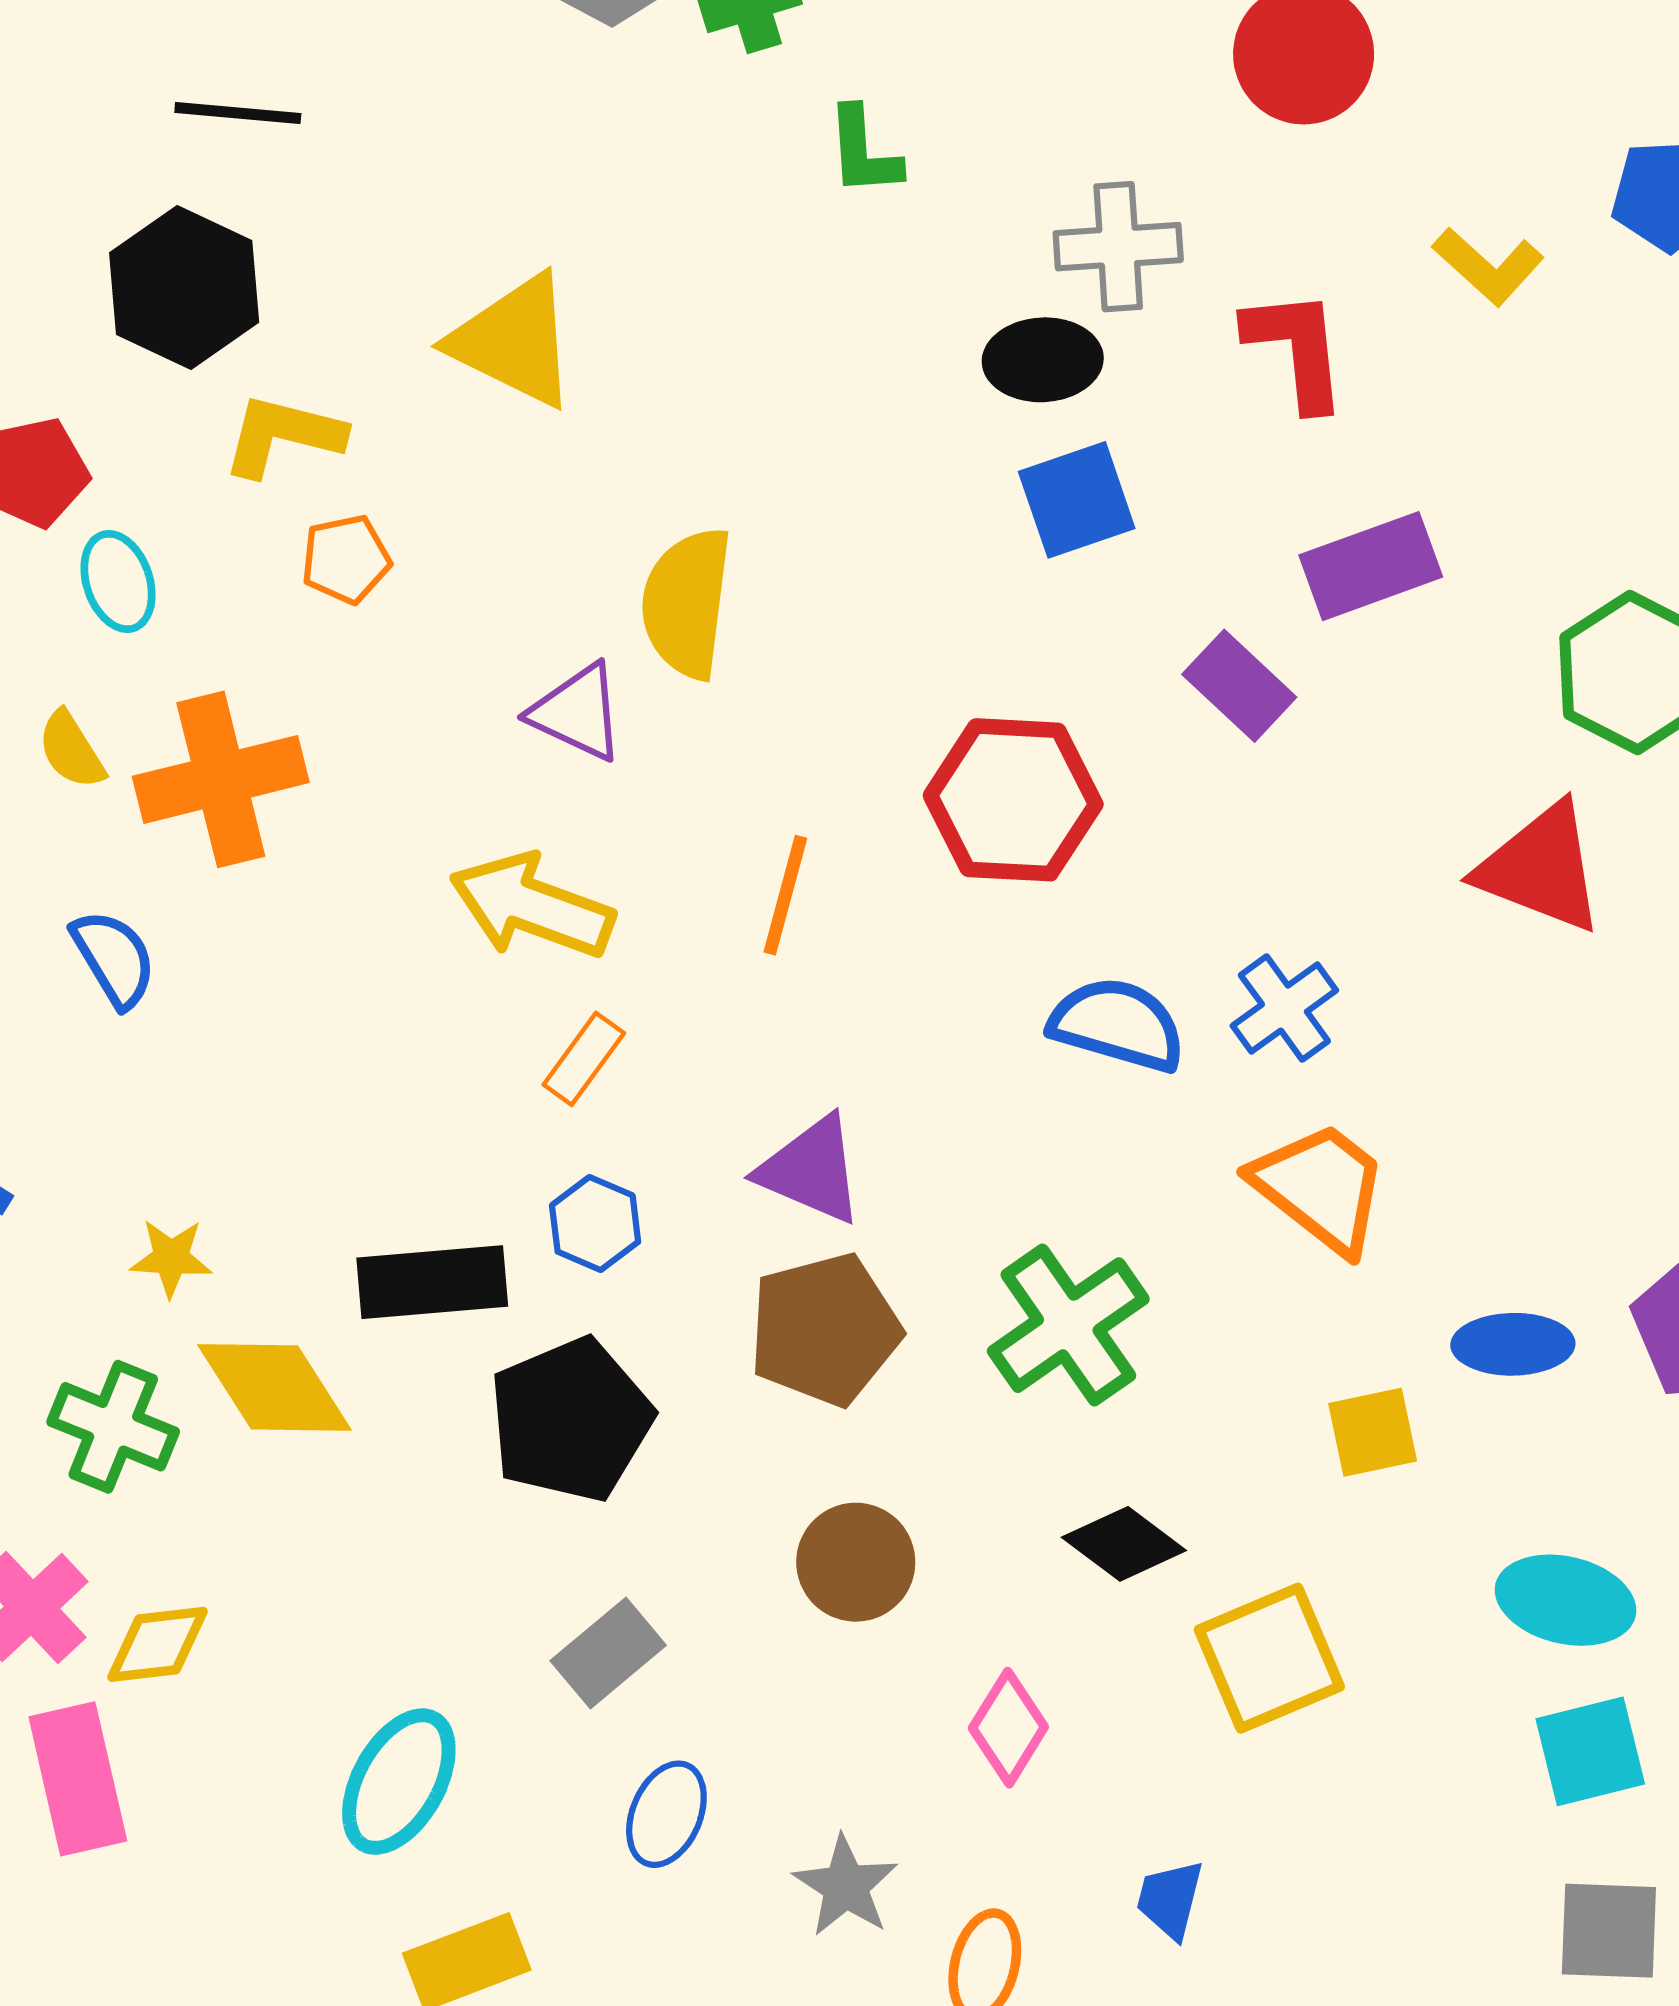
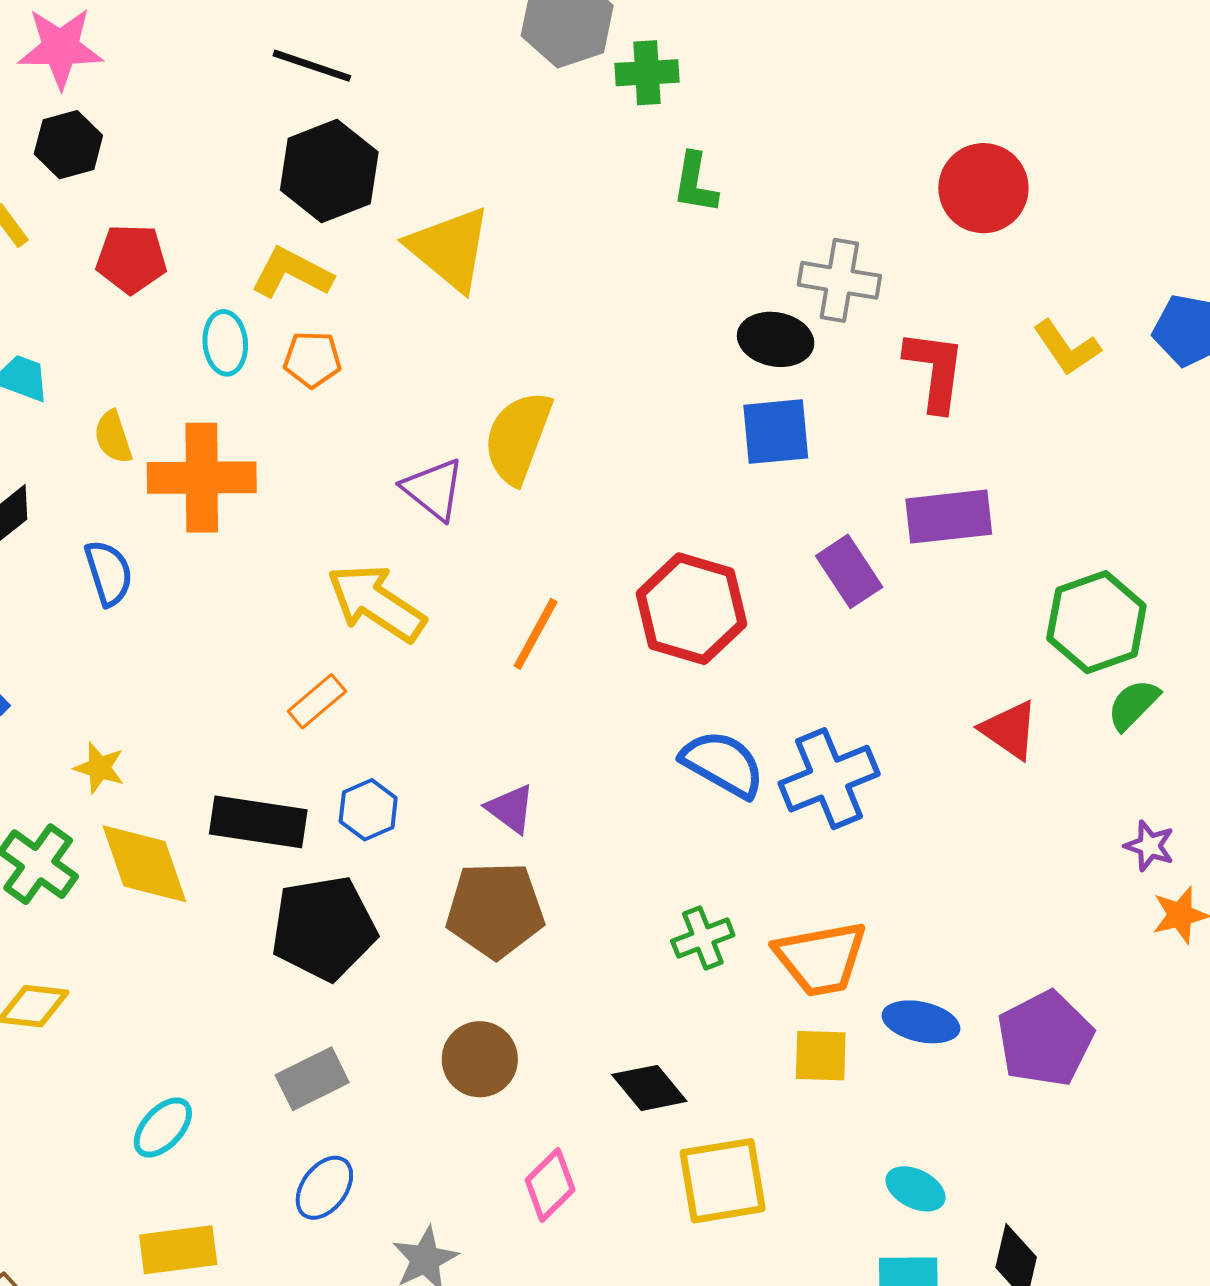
black hexagon: (184, 287) -> (329, 171), moved
cyan ellipse: (118, 582) -> (225, 343), moved
red triangle: (1541, 868) -> (1009, 730), size x0.7
blue cross: (1284, 1008) -> (829, 779), size x1.4
orange rectangle: (584, 1059) -> (317, 701), moved
purple triangle: (811, 1170) -> (511, 809), size x0.7
orange trapezoid: (1320, 1187) -> (821, 958), moved, turned 118
green cross: (1068, 1325) -> (703, 938), moved, size x0.6
cyan ellipse: (1565, 1600) -> (915, 1189), size x0.7
cyan ellipse: (399, 1782) -> (163, 1127), size x0.7

